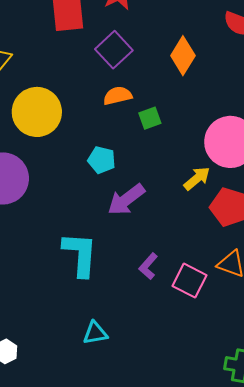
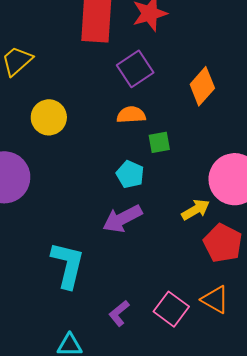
yellow circle: (37, 112) -> (49, 117), size x0.7
cyan pentagon: (102, 160) -> (130, 174), moved
purple L-shape: (148, 266) -> (119, 313), moved

